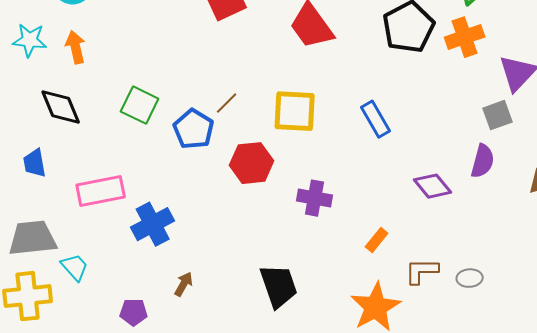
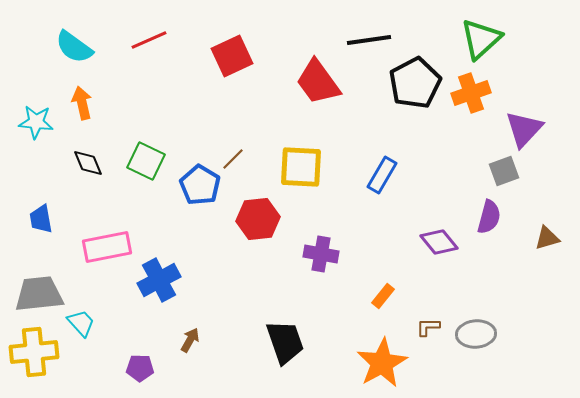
cyan star: (30, 40) -> (36, 122), moved
black diamond: (61, 107) -> (88, 163), moved, size x0.7
blue rectangle: (376, 119) -> (382, 175), turned 60
brown L-shape: (422, 271) -> (428, 327), size x0.7
gray ellipse: (470, 278) -> (476, 334), size x1.5

